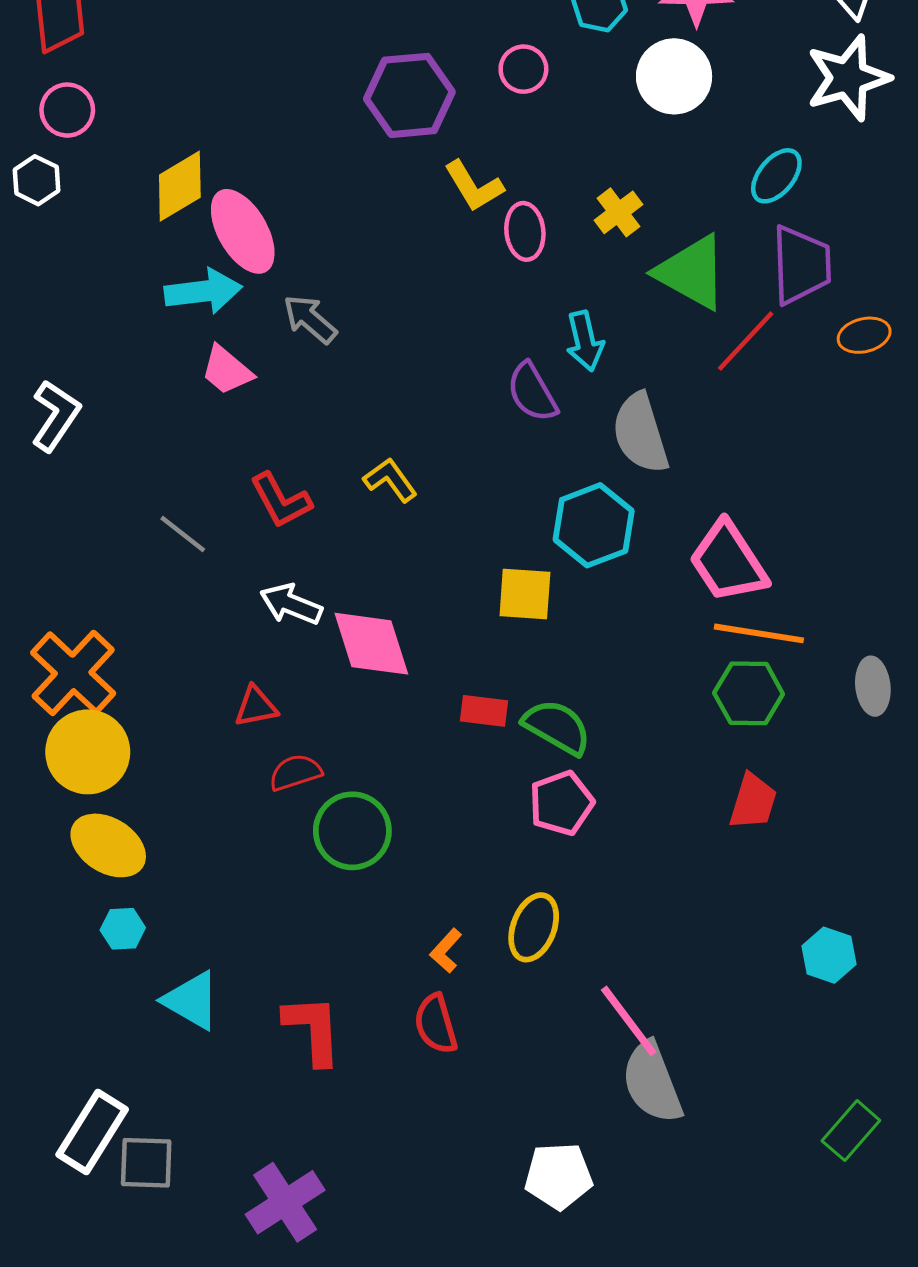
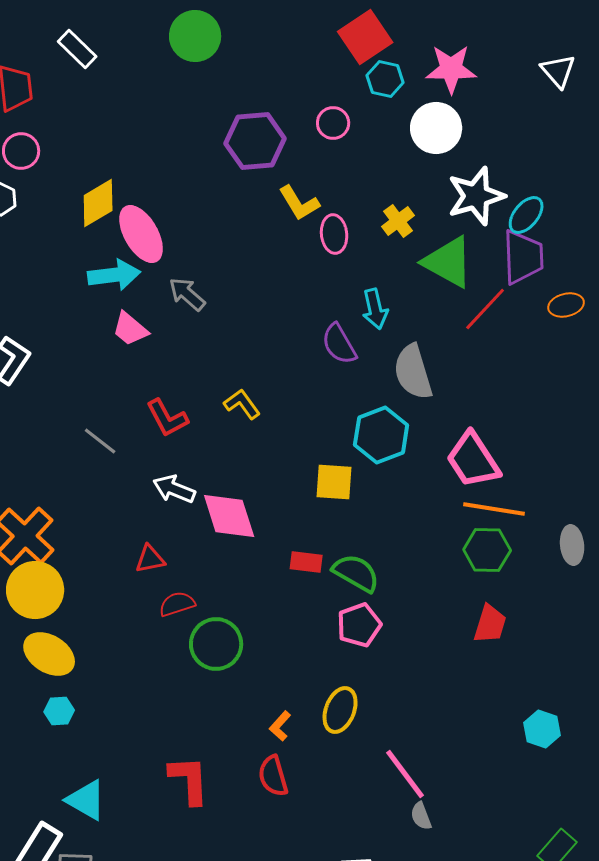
white star: (848, 78) -> (476, 196), moved
cyan ellipse: (776, 176) -> (526, 215), moved
cyan triangle: (192, 1000) -> (86, 800), moved
gray semicircle: (652, 1082) -> (421, 816), size x0.5

